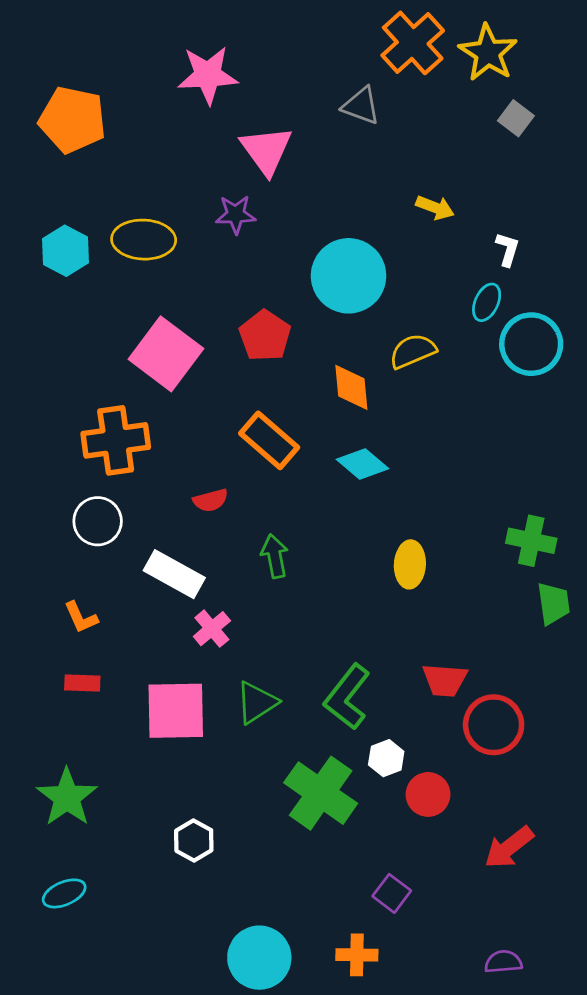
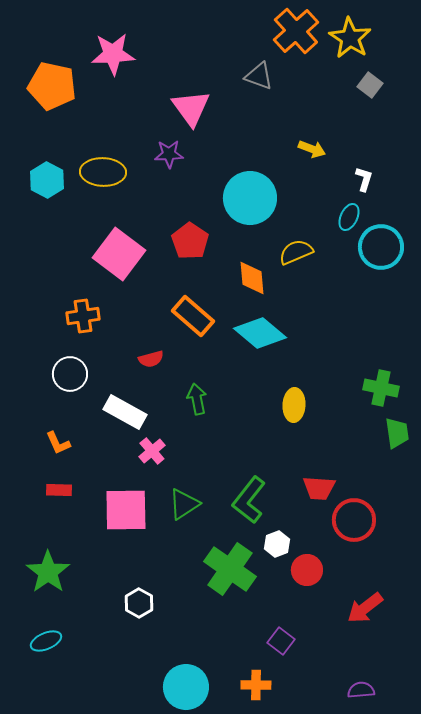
pink star: (208, 75) -> (113, 54), moved
orange cross: (116, 440) -> (83, 316), size x0.7
cyan diamond: (362, 464) -> (260, 333), size x1.4

